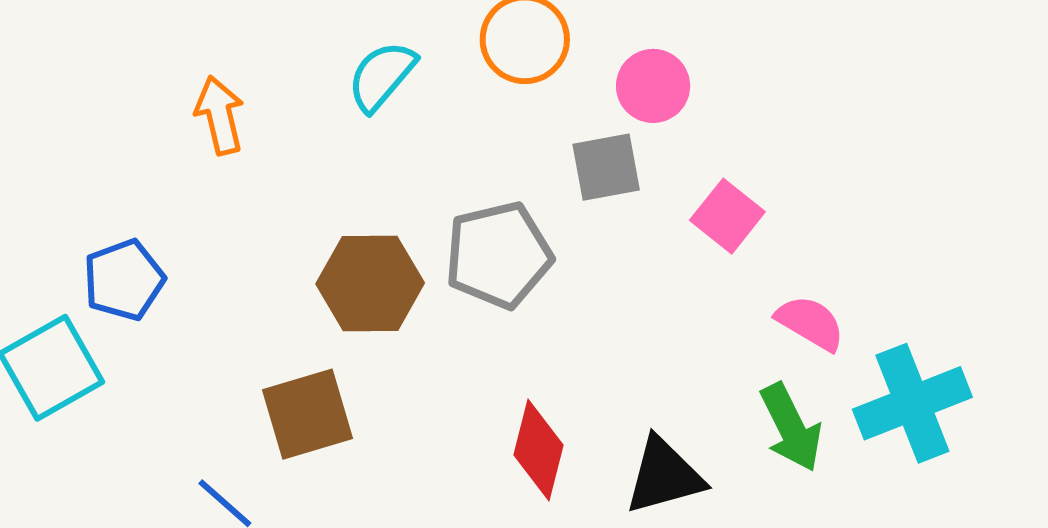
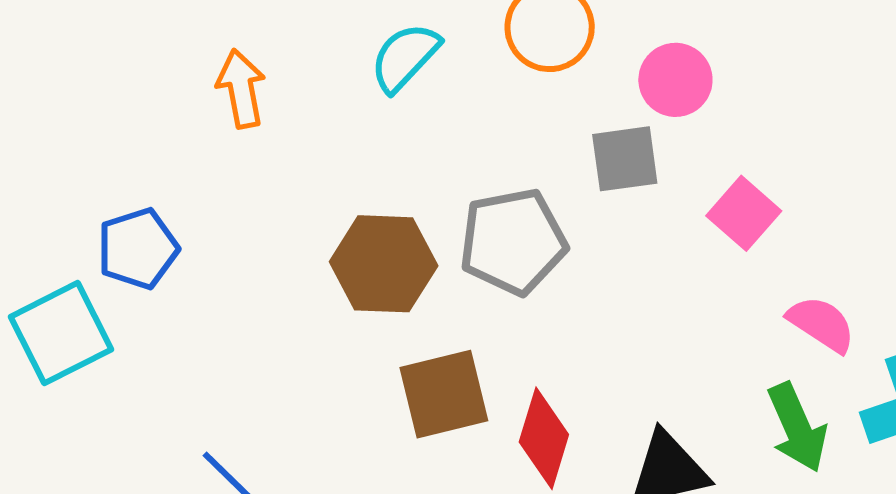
brown square: (308, 414) -> (444, 394), moved

